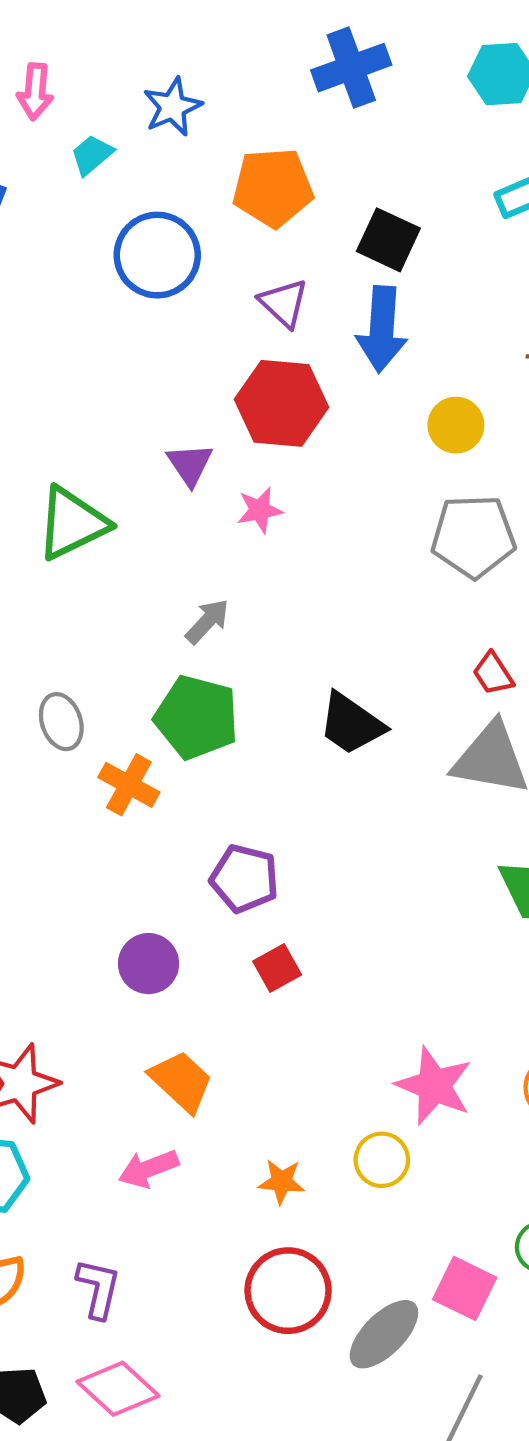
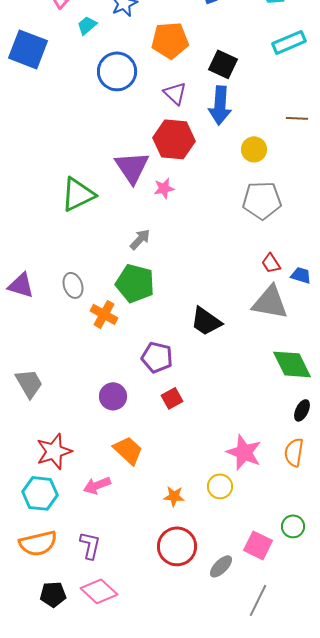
purple triangle: (190, 464) -> (132, 167), size x1.6
black trapezoid: (351, 724) -> (206, 321), moved
pink arrow: (149, 1169) -> (97, 485), moved
gray ellipse: (384, 1334) -> (221, 566), size x0.7

